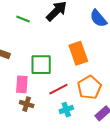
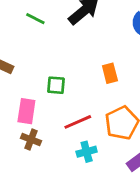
orange rectangle: (78, 53) -> (110, 73), size x0.6
green square: (41, 65) -> (56, 85), size x0.6

